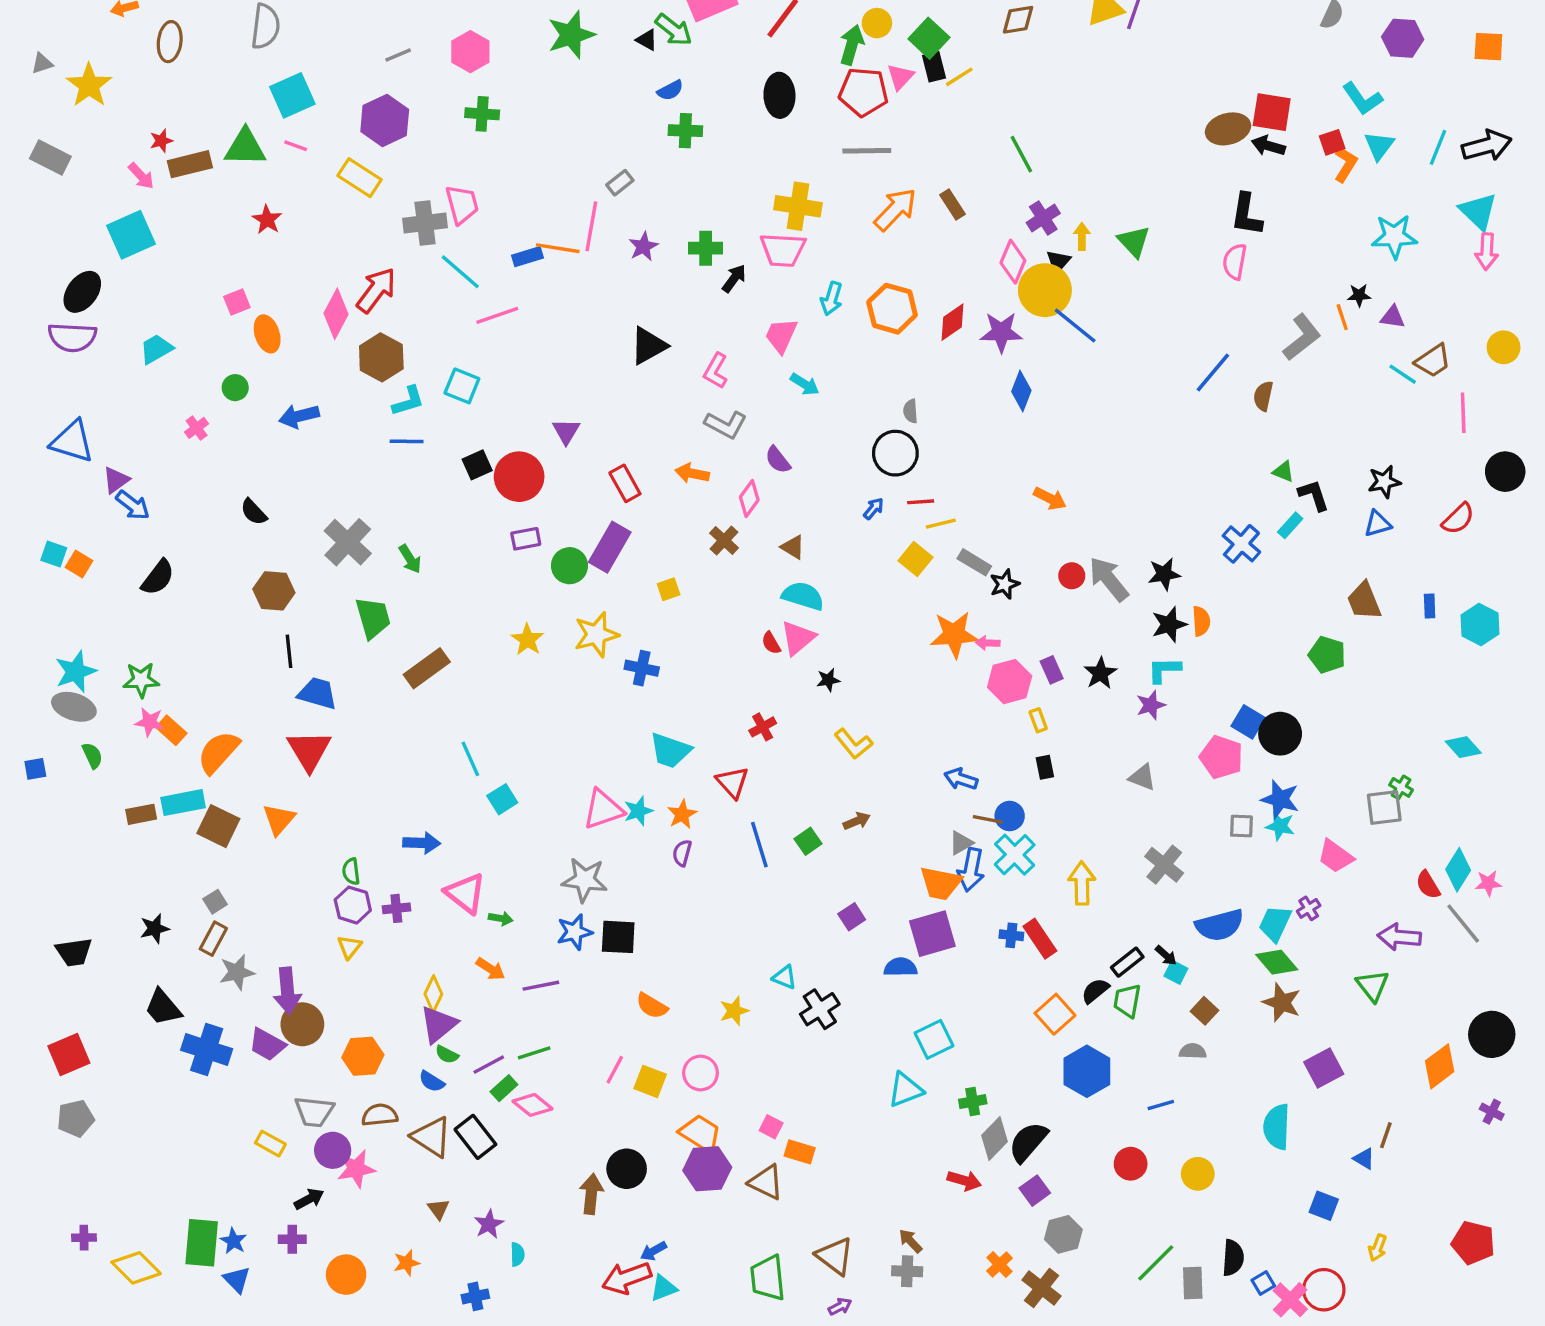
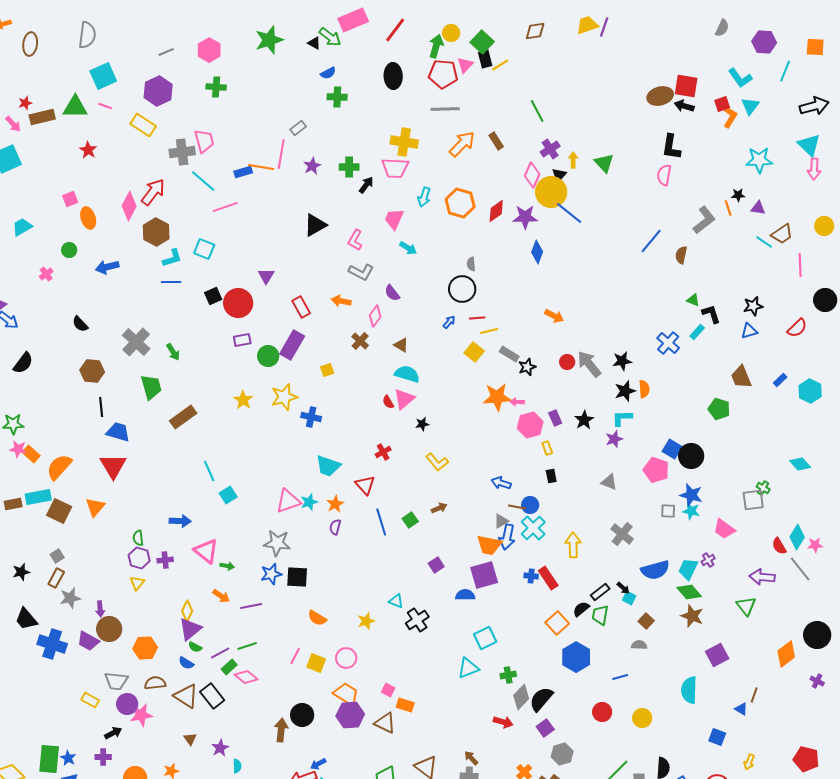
cyan line: (1438, 147) -> (785, 71), moved
blue rectangle: (1430, 606) -> (780, 380), turned 48
purple arrow: (287, 991) -> (100, 609), size x0.6

